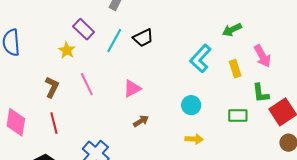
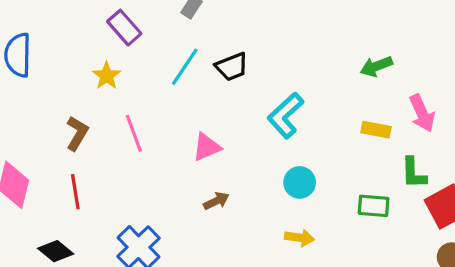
purple rectangle: (84, 29) -> (124, 28), moved
cyan L-shape: (200, 59) -> (285, 115), moved
yellow rectangle: (235, 69) -> (376, 130), turned -66

